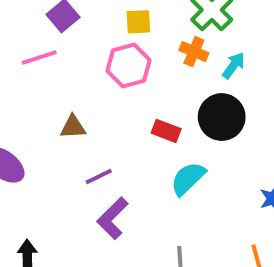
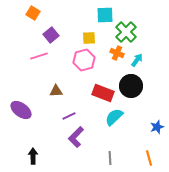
red rectangle: (166, 131) -> (103, 93), size x1.5

